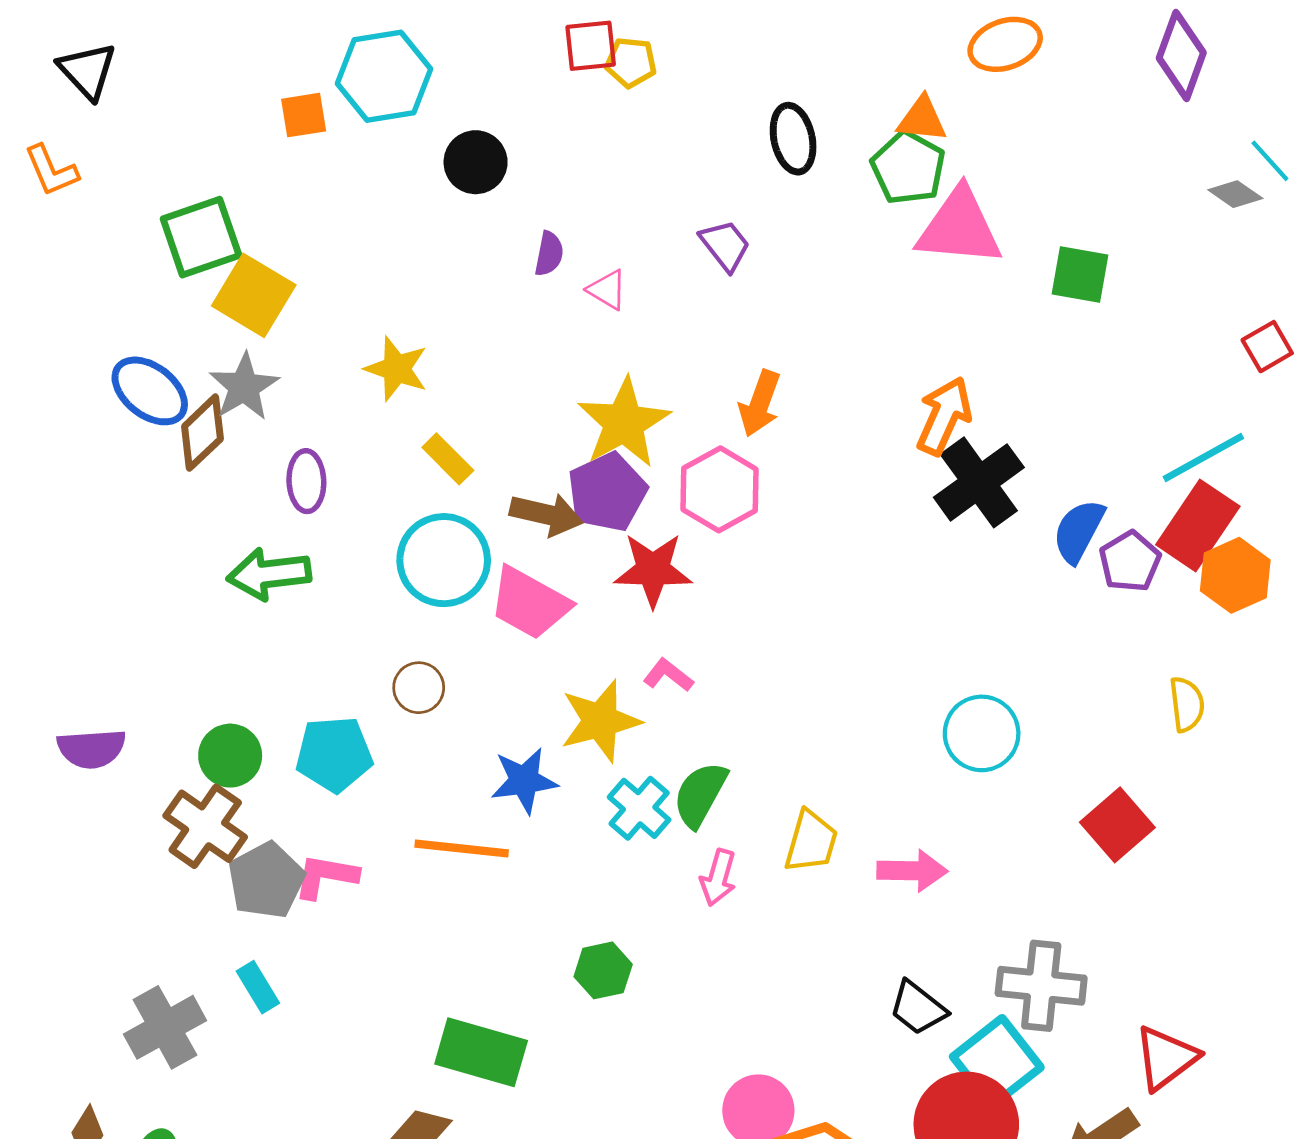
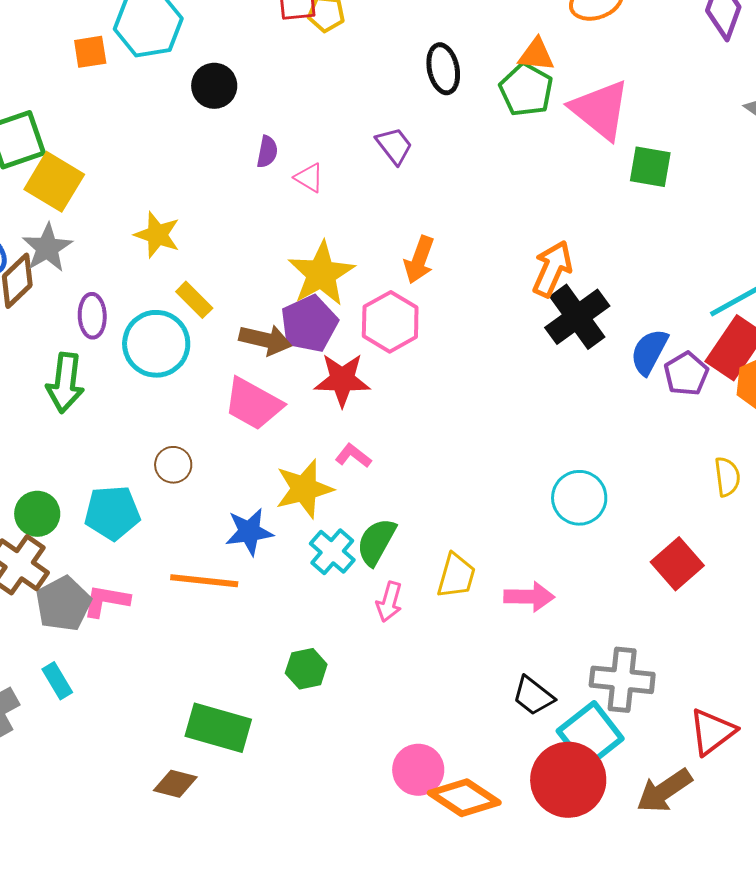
pink triangle: (959, 227) -> (600, 110), moved, turned 34
cyan circle: (444, 560) -> (156, 344), moved
green arrow: (269, 574) -> (65, 383), turned -76

